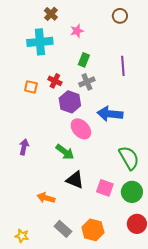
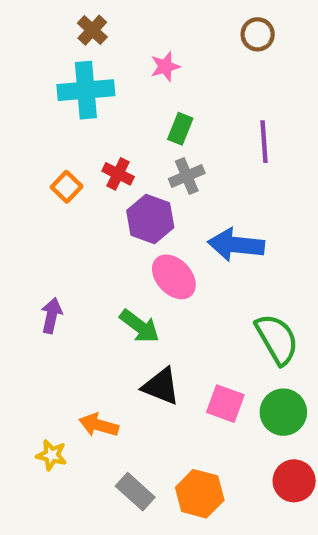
brown cross: (51, 14) -> (92, 30), moved
orange square: (31, 87) -> (67, 187), turned 32
yellow star: (22, 236) -> (52, 455), moved

